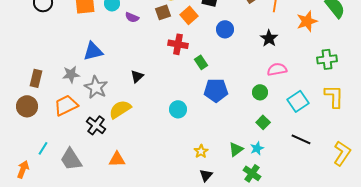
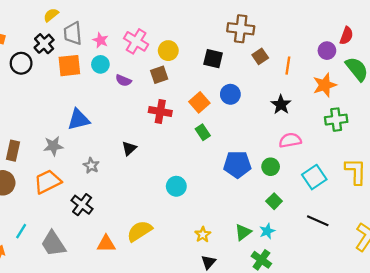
orange square: (189, 15) -> (199, 102), moved
red cross: (178, 44) -> (160, 112), moved
green cross: (327, 59) -> (336, 120), moved
gray star: (96, 87) -> (91, 166), moved, size x0.6
blue pentagon: (216, 90) -> (237, 164), moved
yellow semicircle: (120, 109) -> (140, 231), moved

